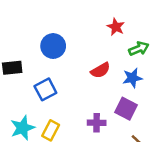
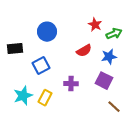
red star: (116, 27) -> (95, 25), moved
purple cross: (97, 123) -> (71, 84), moved

